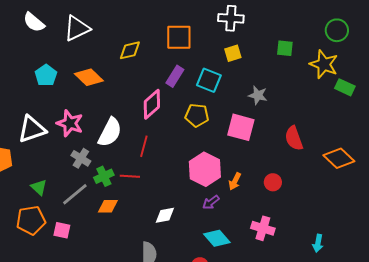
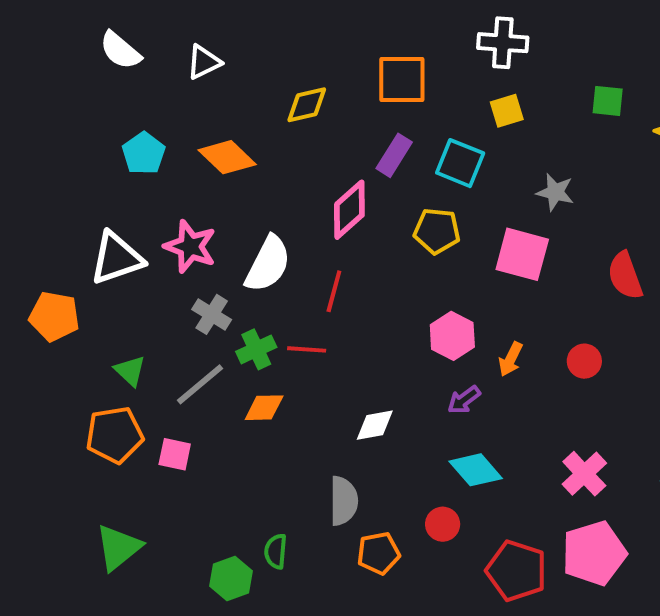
white triangle: (77, 28) -> (204, 62), size x0.7
pink hexagon: (205, 169) -> (452, 336), size x0.7
pink cross: (263, 228) -> (584, 474), moved, turned 30

